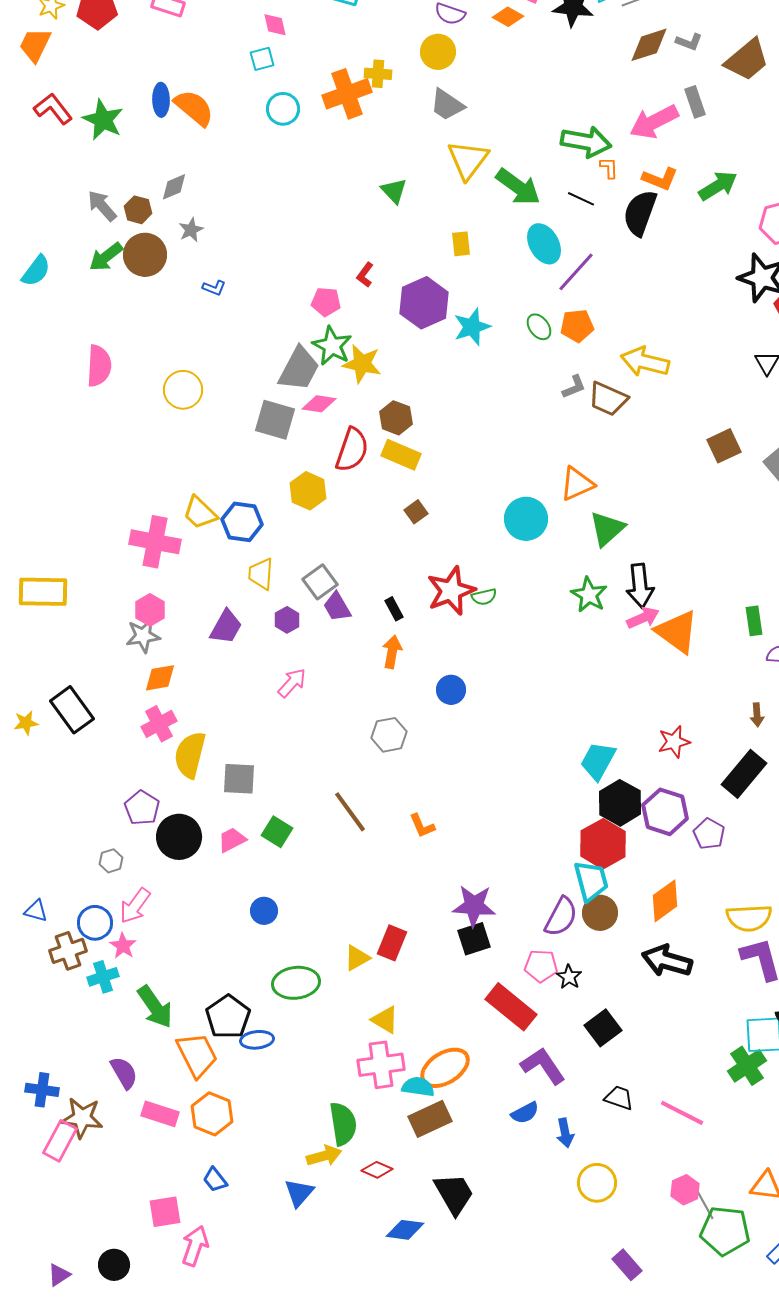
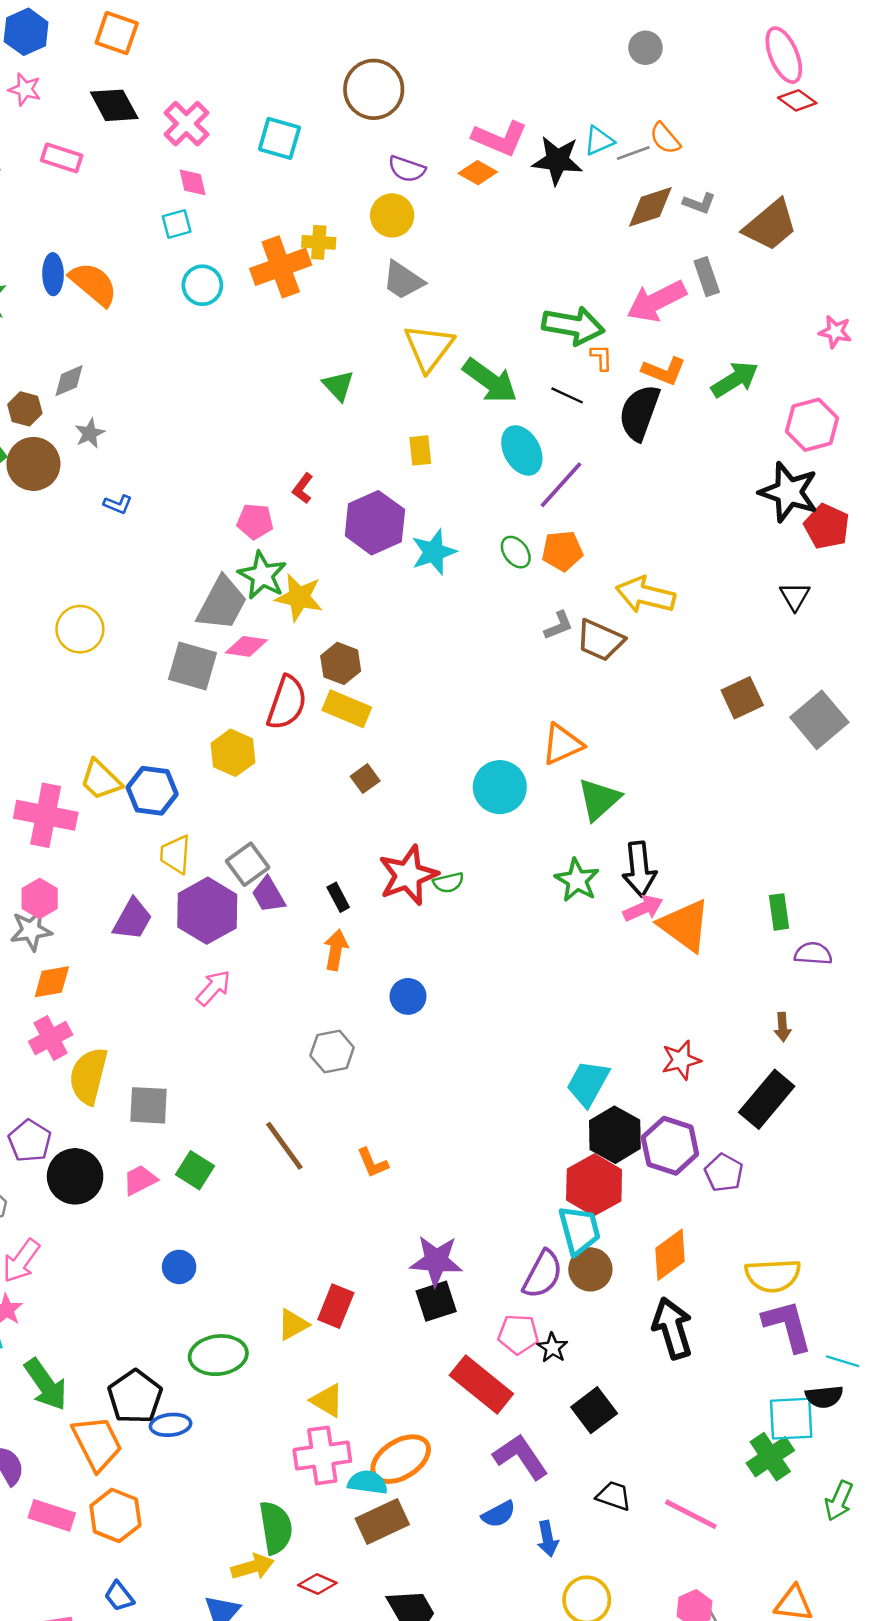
purple hexagon: (287, 620) -> (207, 911), size x2.0
black arrow: (667, 961) -> (672, 1328), turned 57

